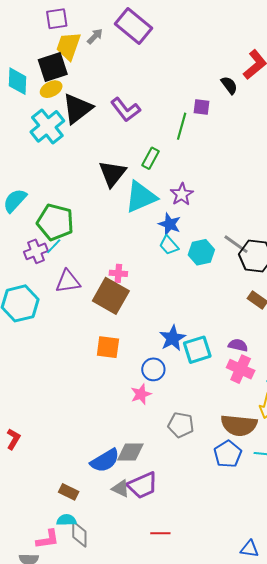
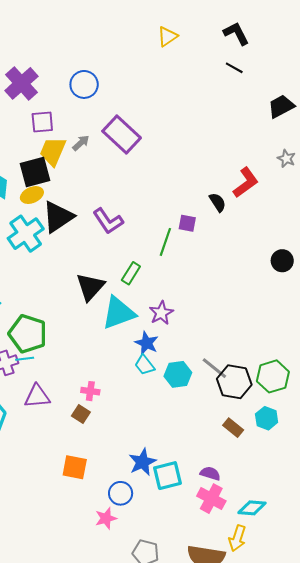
cyan line: (54, 246) -> (25, 359), turned 36
brown square: (111, 296) -> (81, 414), size x0.5

